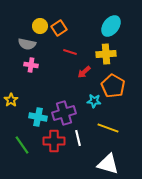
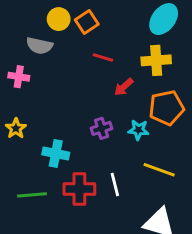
pink cross: (31, 65) -> (19, 77), moved
orange pentagon: (113, 86) -> (167, 108), turned 30
purple cross: (64, 113) -> (102, 128), moved, size x0.6
green line: (22, 145) -> (32, 195), turned -60

